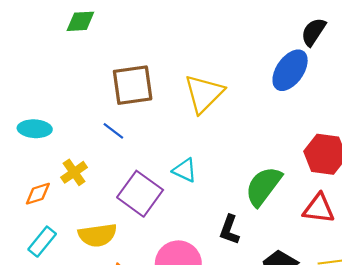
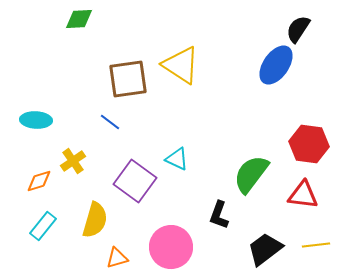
yellow triangle: (204, 94) -> (181, 65), moved, turned -42
yellow semicircle: (97, 235) -> (95, 220), turned -66

